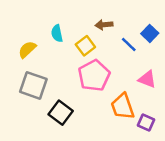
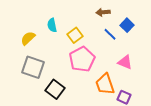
brown arrow: (104, 25) -> (103, 12), moved

